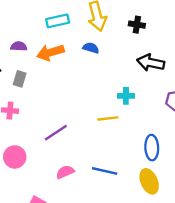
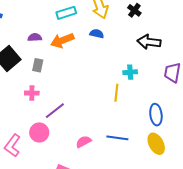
black cross: (137, 25) -> (134, 10), turned 32
yellow line: (108, 118) -> (116, 93), turned -72
purple line: (56, 133) -> (55, 111), moved

